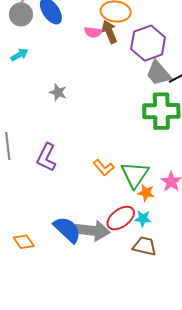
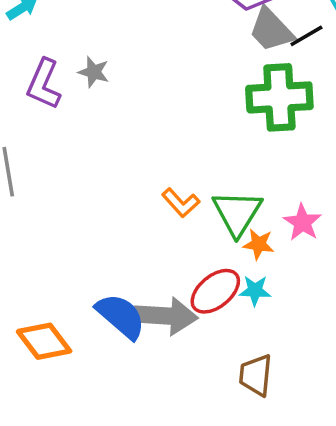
purple L-shape: (46, 157) -> (44, 84), moved
orange diamond: (24, 242) -> (44, 341), size x1.4
brown trapezoid: (145, 246) -> (256, 375), moved, turned -95

